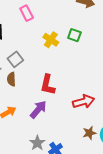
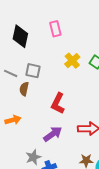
gray square: (15, 59) -> (33, 71), turned 35
purple arrow: (38, 109) -> (53, 134), moved

